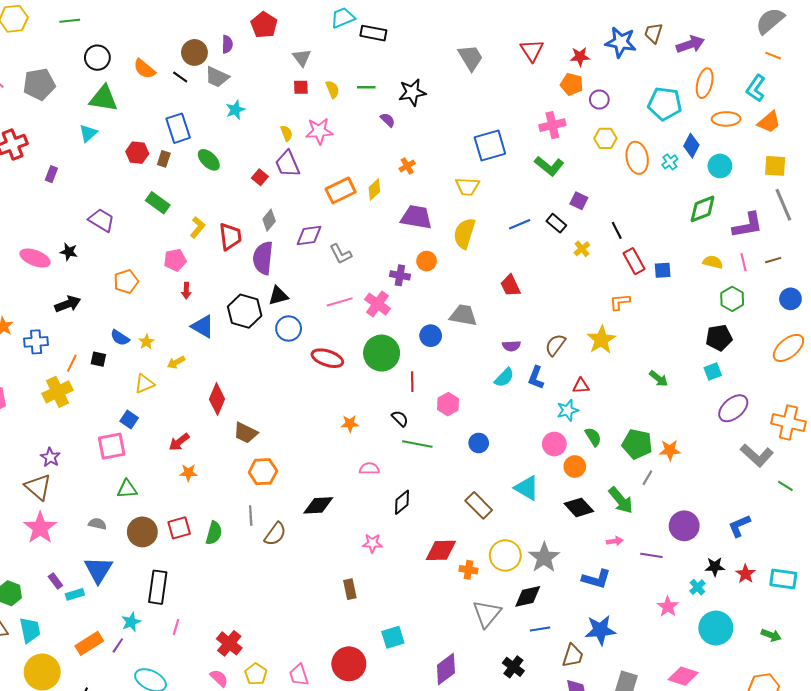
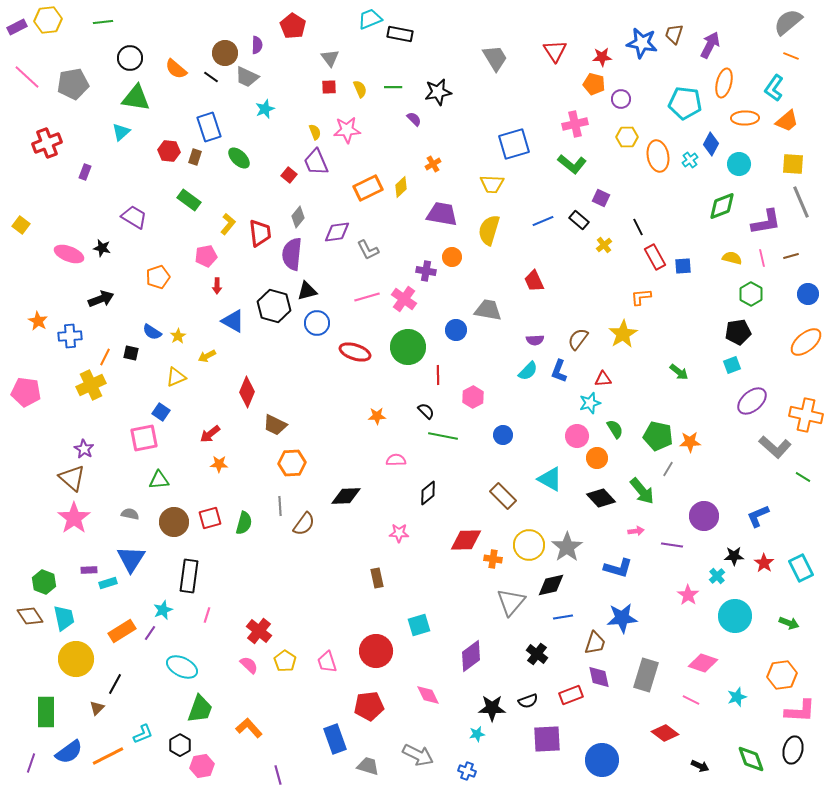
purple arrow: (690, 44) -> (710, 45), turned -44
cyan rectangle: (783, 579) -> (801, 568), turned 56
purple rectangle: (55, 581) -> (89, 570), turned -56

